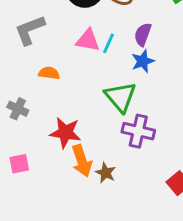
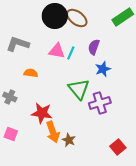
gray L-shape: (30, 30) -> (18, 44), turned 40
blue star: (143, 61) -> (103, 69), moved
purple cross: (138, 131) -> (100, 103), moved, turned -30
pink square: (19, 164) -> (11, 134), turned 32

